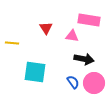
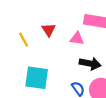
yellow line: (12, 43) -> (24, 40), moved, turned 56

